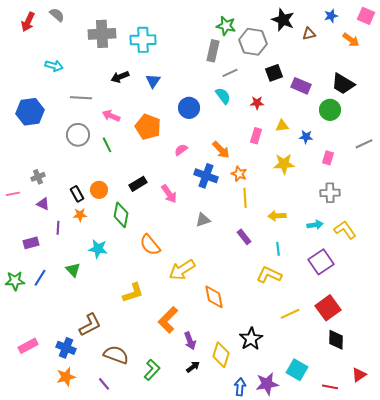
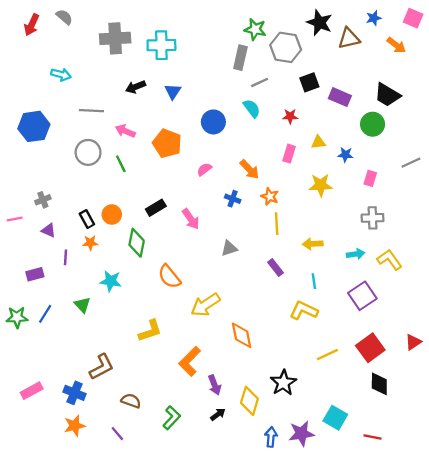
brown triangle: (309, 34) -> (349, 38), size x1.5
blue cross: (206, 176) -> (233, 199), size x0.6
brown semicircle: (116, 355) -> (131, 401), size x0.7
red triangle: (359, 375) -> (413, 342), moved

